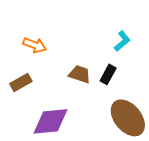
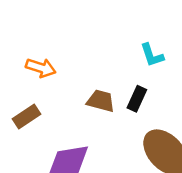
cyan L-shape: (122, 41) -> (152, 55), turned 115

